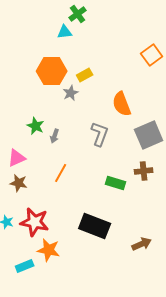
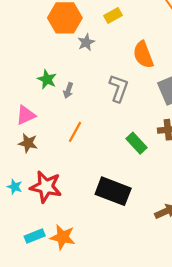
yellow rectangle: (85, 75) -> (113, 16), moved
green rectangle: (116, 183) -> (137, 143), turned 30
orange star: (49, 250) -> (63, 237), moved

